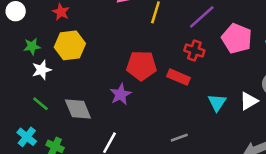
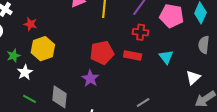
white triangle: (249, 101) -> (193, 78), moved
cyan triangle: (217, 103) -> (166, 57), moved
gray diamond: (78, 109) -> (60, 97), turned 40

